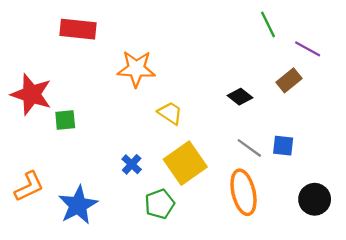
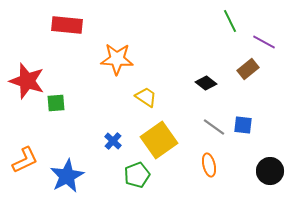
orange ellipse: (244, 192) -> (209, 165), size x0.6

